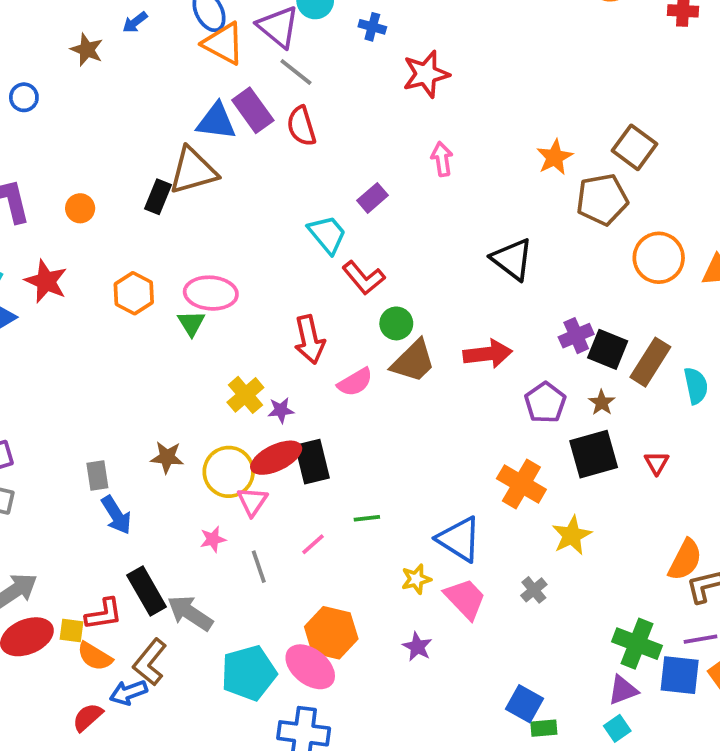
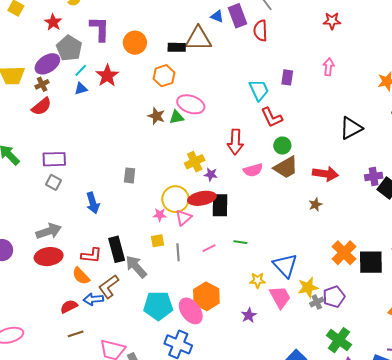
red star: (426, 74) -> (332, 21), size x0.7
blue triangle: (216, 121) -> (217, 16), size x0.6
black rectangle: (158, 197) -> (177, 47), turned 54
purple rectangle: (372, 198) -> (287, 77), turned -56
orange circle: (80, 208) -> (135, 43), size x1.5
black triangle: (512, 259) -> (351, 128), turned 40
orange hexagon: (134, 293) -> (164, 76), moved
green triangle: (191, 323) -> (177, 117), turned 35
purple pentagon: (545, 403) -> (334, 297), moved
brown star: (602, 403) -> (315, 205), moved
black square: (594, 454) -> (371, 262), moved
brown star: (167, 457) -> (156, 116), moved
gray rectangle: (97, 476) -> (130, 175), moved
orange cross: (521, 484) -> (344, 253), moved
blue arrow: (116, 515) -> (93, 203), moved
yellow star: (572, 535) -> (308, 287), moved
pink star: (213, 539) -> (160, 215), moved
yellow square: (71, 630) -> (158, 241), moved, turned -32
green cross: (637, 644) -> (339, 340), moved

